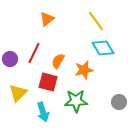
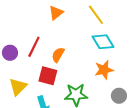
orange triangle: (47, 19) -> (56, 13), moved
orange star: (84, 70) -> (104, 70), moved

